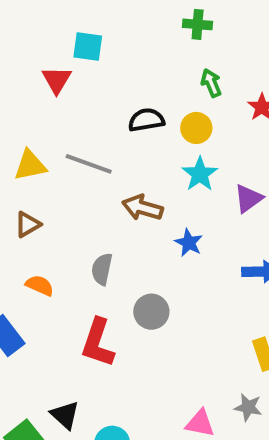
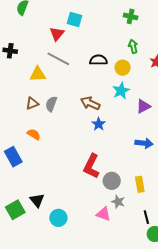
gray line: (89, 164) -> (58, 59), moved
blue star: (189, 243) -> (99, 124), moved
gray semicircle: (102, 269) -> (51, 104), moved
gray circle: (151, 312) -> (112, 181), moved
red L-shape: (98, 343) -> (91, 166), moved
gray star: (248, 407) -> (118, 202), moved

